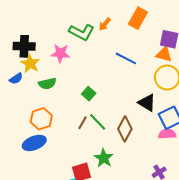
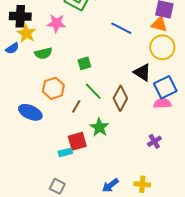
green square: (89, 94) -> (84, 63), turned 32
orange hexagon: (41, 119) -> (53, 88), moved
brown line: (83, 123) -> (76, 106), moved
blue ellipse: (34, 143) -> (30, 112), turned 45

